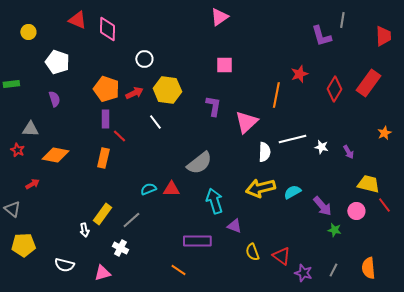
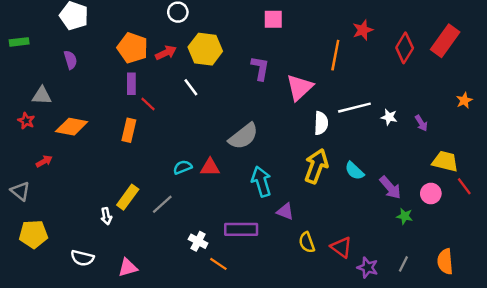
yellow arrow: (260, 188) -> (316, 166), turned 124
cyan semicircle: (292, 192) -> (354, 171), turned -108
white cross: (120, 248) -> (198, 241), moved

